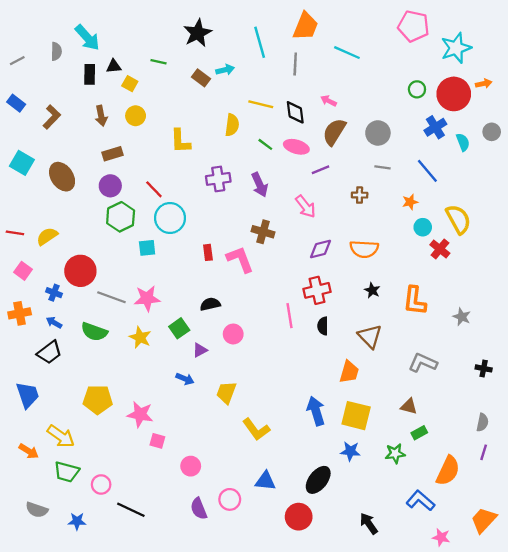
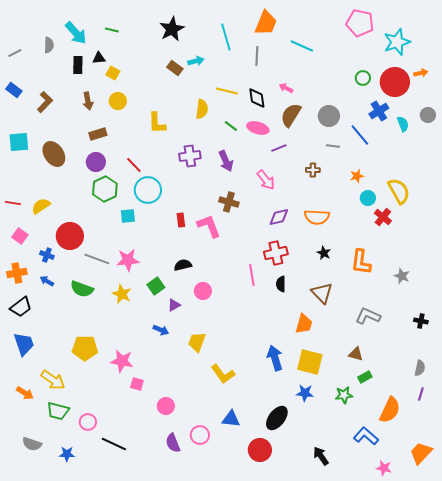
green line: (159, 62) -> (112, 30), moved
cyan square: (22, 163) -> (19, 142), turned -35
blue line: (427, 171) -> (360, 135), moved
black trapezoid: (49, 352) -> (21, 307), moved

